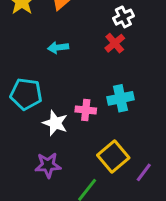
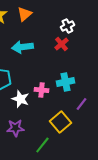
cyan arrow: (58, 48) -> (22, 47), size x1.5
purple line: (144, 172) -> (81, 104), moved

